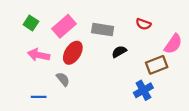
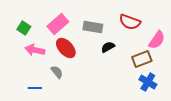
green square: (31, 23) -> (24, 28), moved
red semicircle: (143, 24) -> (130, 22), size x1.5
red ellipse: (73, 53) -> (66, 48), turned -75
blue cross: (143, 90) -> (148, 82), moved, turned -30

